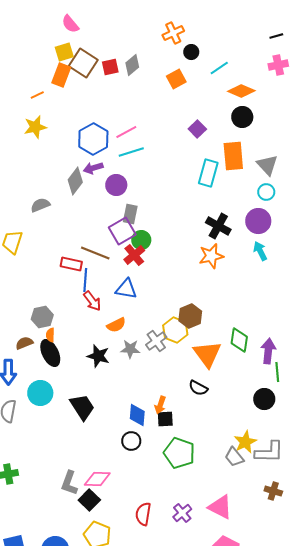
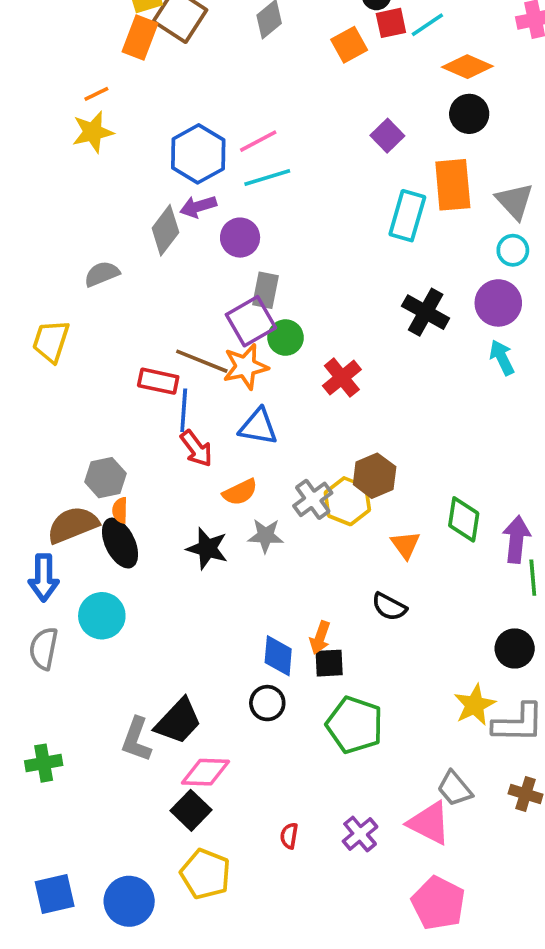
red square: (110, 67) -> (391, 23), moved
orange line: (37, 95) -> (96, 94), moved
red cross: (134, 255) -> (342, 378), moved
orange star: (211, 256) -> (245, 367), moved
gray cross: (156, 341) -> (313, 499), moved
brown semicircle: (24, 343) -> (73, 525), size x1.6
orange triangle: (207, 354) -> (406, 545), size x0.6
black circle: (264, 399) -> (515, 648), moved
black trapezoid: (82, 407) -> (178, 721), moved, turned 76
gray trapezoid: (234, 457) -> (455, 789), moved
gray L-shape: (69, 483) -> (136, 739), moved
red semicircle: (143, 514) -> (289, 836), size x0.6

